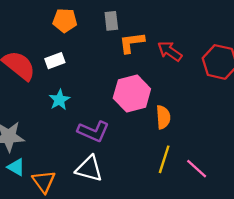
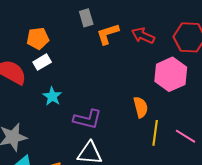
orange pentagon: (65, 20) -> (38, 38), moved
pink hexagon: (132, 94) -> (171, 74), moved
orange semicircle: (163, 117) -> (141, 107), moved

